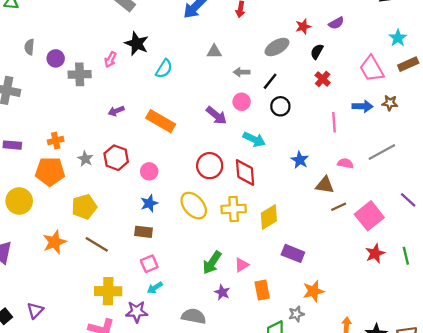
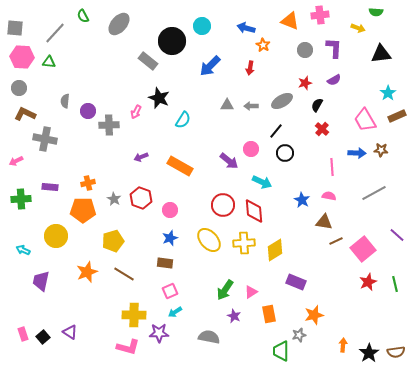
gray arrow: (242, 72) -> (251, 106), moved
pink semicircle: (345, 163) -> (329, 196), moved
purple triangle: (35, 311) -> (70, 332), turned -42

